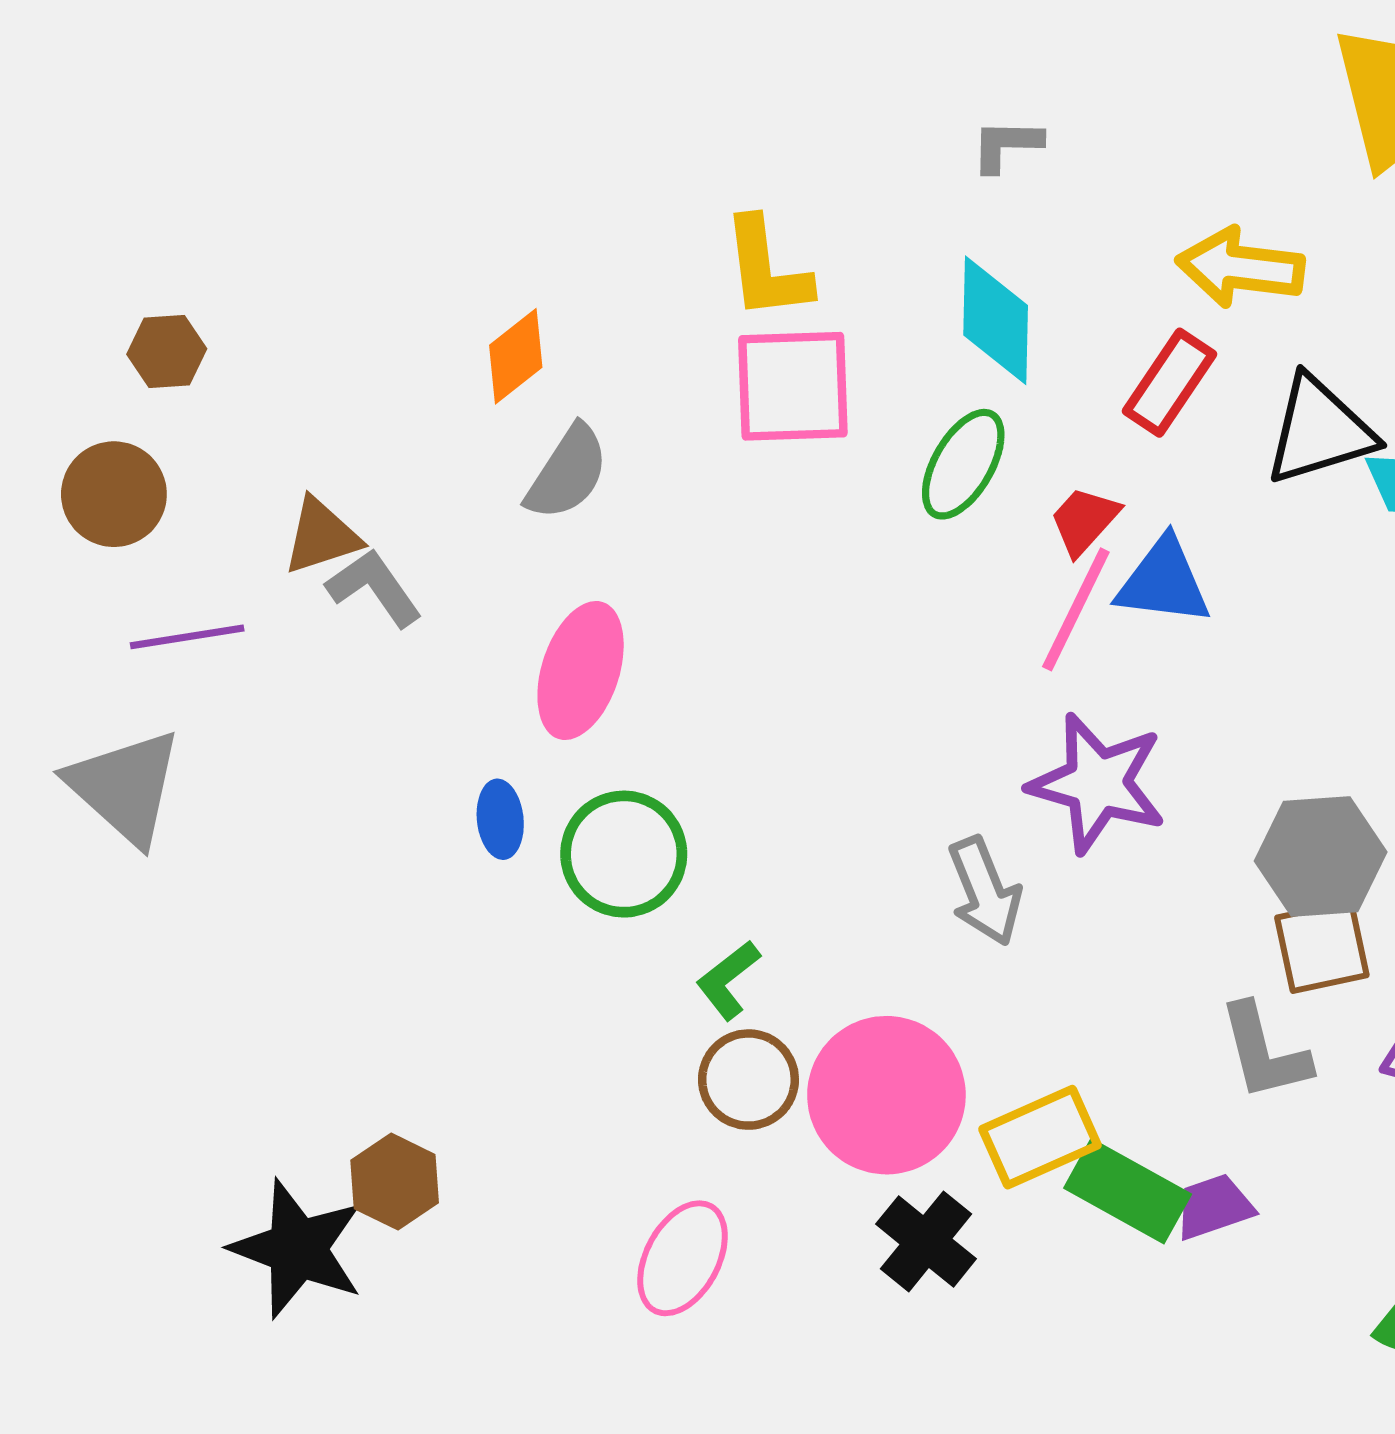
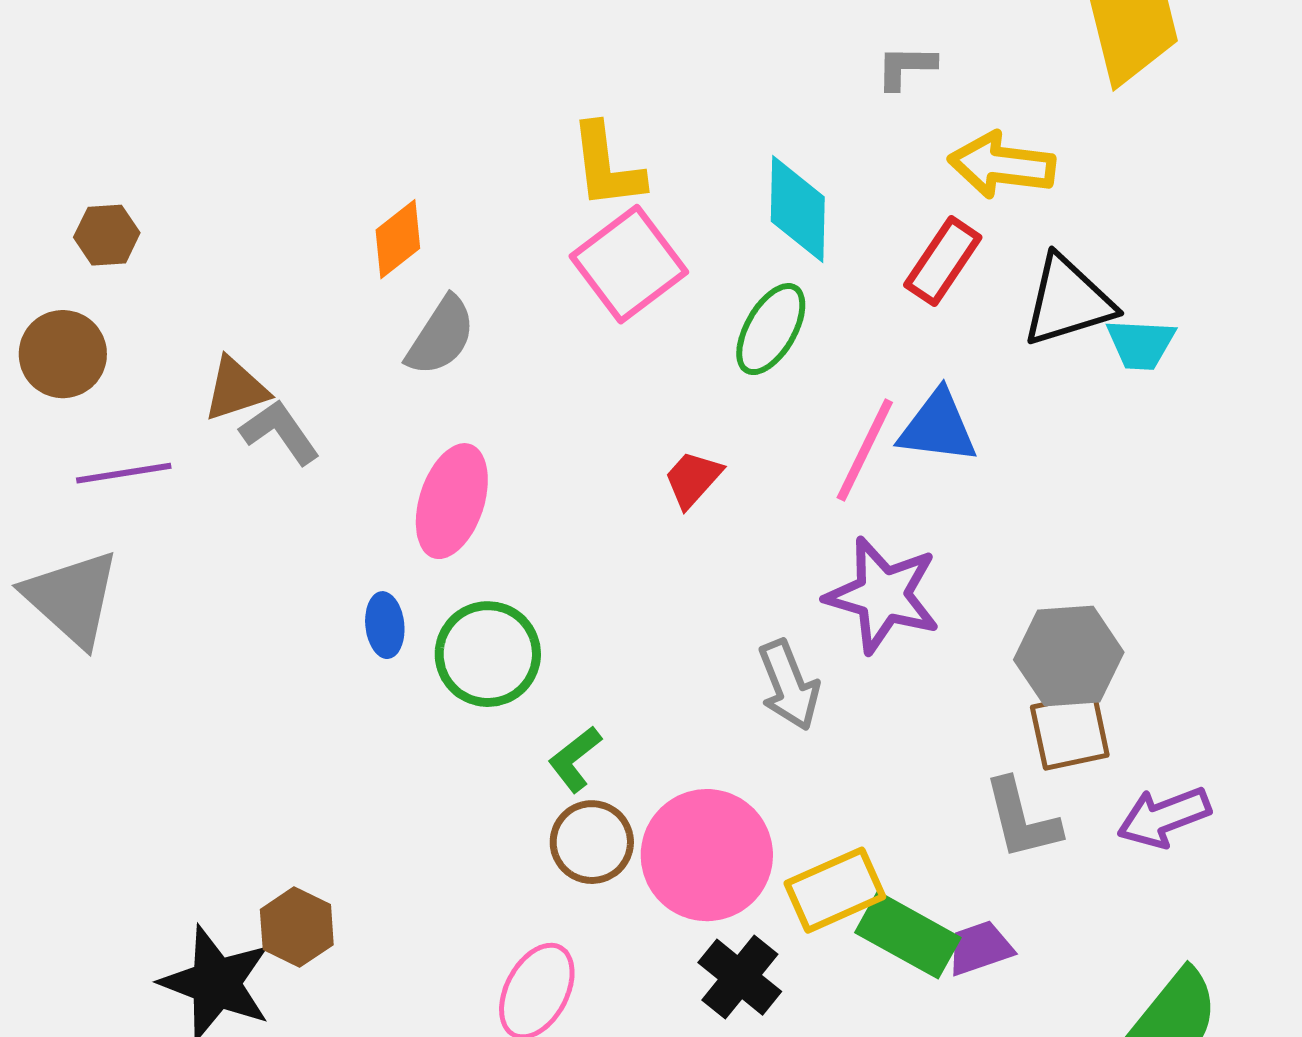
gray L-shape: (1006, 145) -> (906, 67), moved
pink square: (793, 386) -> (629, 264), turned -35
red trapezoid: (1084, 521) -> (693, 479), moved

